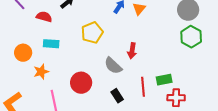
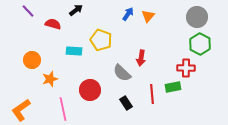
yellow pentagon: (92, 33) -> (101, 40), turned -30
cyan rectangle: (51, 44) -> (74, 51), moved
red cross: (176, 98) -> (186, 68), moved

